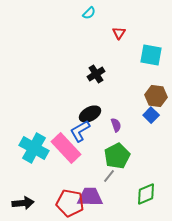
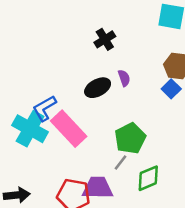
purple semicircle: (116, 125) -> (124, 78), moved
blue L-shape: (80, 131) -> (44, 108), moved
green diamond: (146, 194) -> (148, 178), moved

